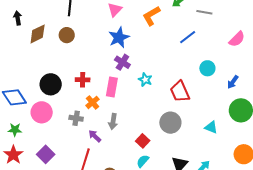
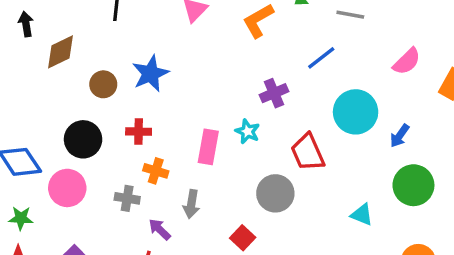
brown circle: (67, 35) -> (103, 84), moved
blue star: (119, 37) -> (150, 74), moved
purple cross: (122, 62) -> (274, 93), moved, turned 35
cyan circle: (207, 68) -> (356, 112), size x1.6
pink rectangle: (112, 87) -> (208, 147), moved
orange cross: (92, 102) -> (156, 171), turned -32
gray circle: (170, 123) -> (275, 193), moved

